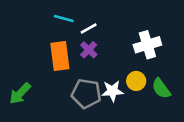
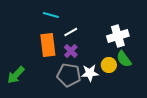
white line: (89, 29) -> (71, 32), moved
purple cross: (89, 50) -> (71, 51), moved
green semicircle: (161, 88) -> (124, 59), moved

